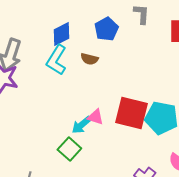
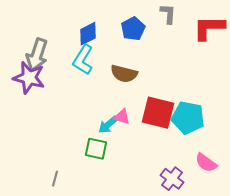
brown semicircle: (89, 59) -> (124, 74), moved, size x1.5
green square: (69, 149) -> (96, 149), turned -30

